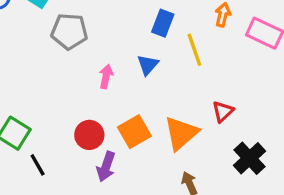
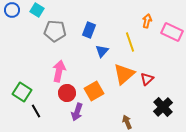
blue rectangle: (163, 23) -> (89, 30), moved
pink arrow: (106, 76) -> (59, 71), moved, size x1.5
orange triangle: (181, 133) -> (124, 74), moved

